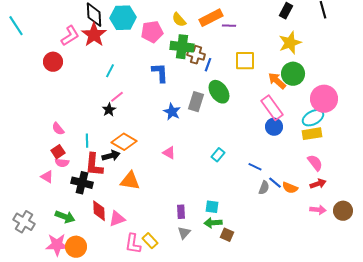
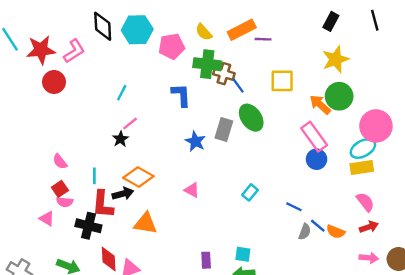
red star: (94, 35) -> (41, 50), moved, turned 30
blue line: (208, 65) -> (238, 86), turned -56

